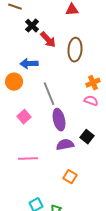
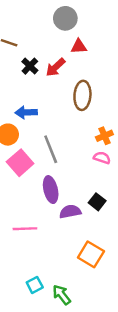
red arrow: (48, 40) -> (56, 67), moved, turned 90
pink square: (24, 117) -> (20, 163), moved, size x1.5
purple ellipse: (59, 120) -> (51, 190), moved
orange square: (70, 177) -> (91, 254), moved, size x1.5

